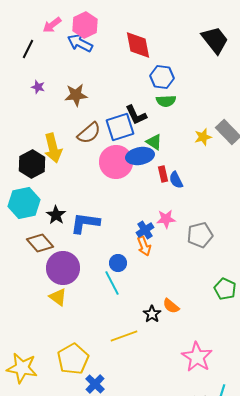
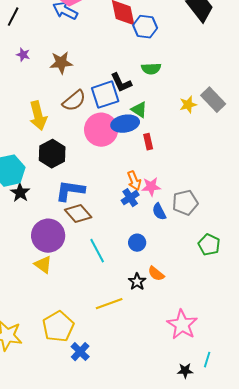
blue hexagon: (162, 77) -> (145, 27), moved
black hexagon: (32, 164) -> (52, 154), moved
blue semicircle: (176, 180) -> (159, 212), moved
black star: (56, 215) -> (20, 193), moved
brown diamond: (40, 243) -> (78, 214), moved
orange arrow: (144, 246) -> (134, 181), moved
blue circle: (118, 263) -> (137, 243), moved
green pentagon: (225, 289) -> (209, 245), moved

